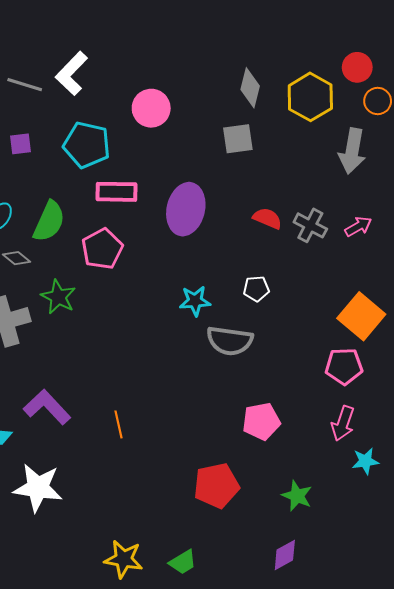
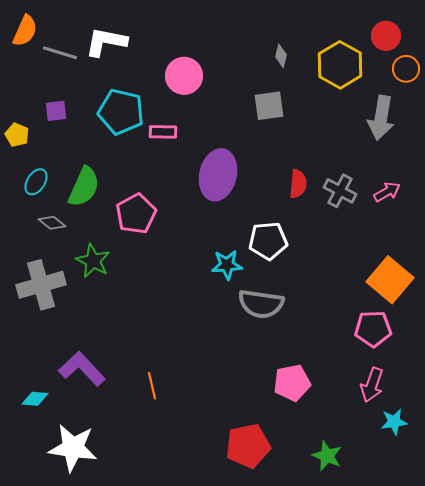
white L-shape: (72, 73) -> (106, 42), turned 57
gray diamond: (250, 88) -> (281, 56), size x0.6
pink rectangle: (116, 192) -> (163, 132), moved, size x0.7
red semicircle: (267, 218) -> (298, 184), turned 72
white pentagon: (256, 289) -> (268, 241), moved, size x1.5

